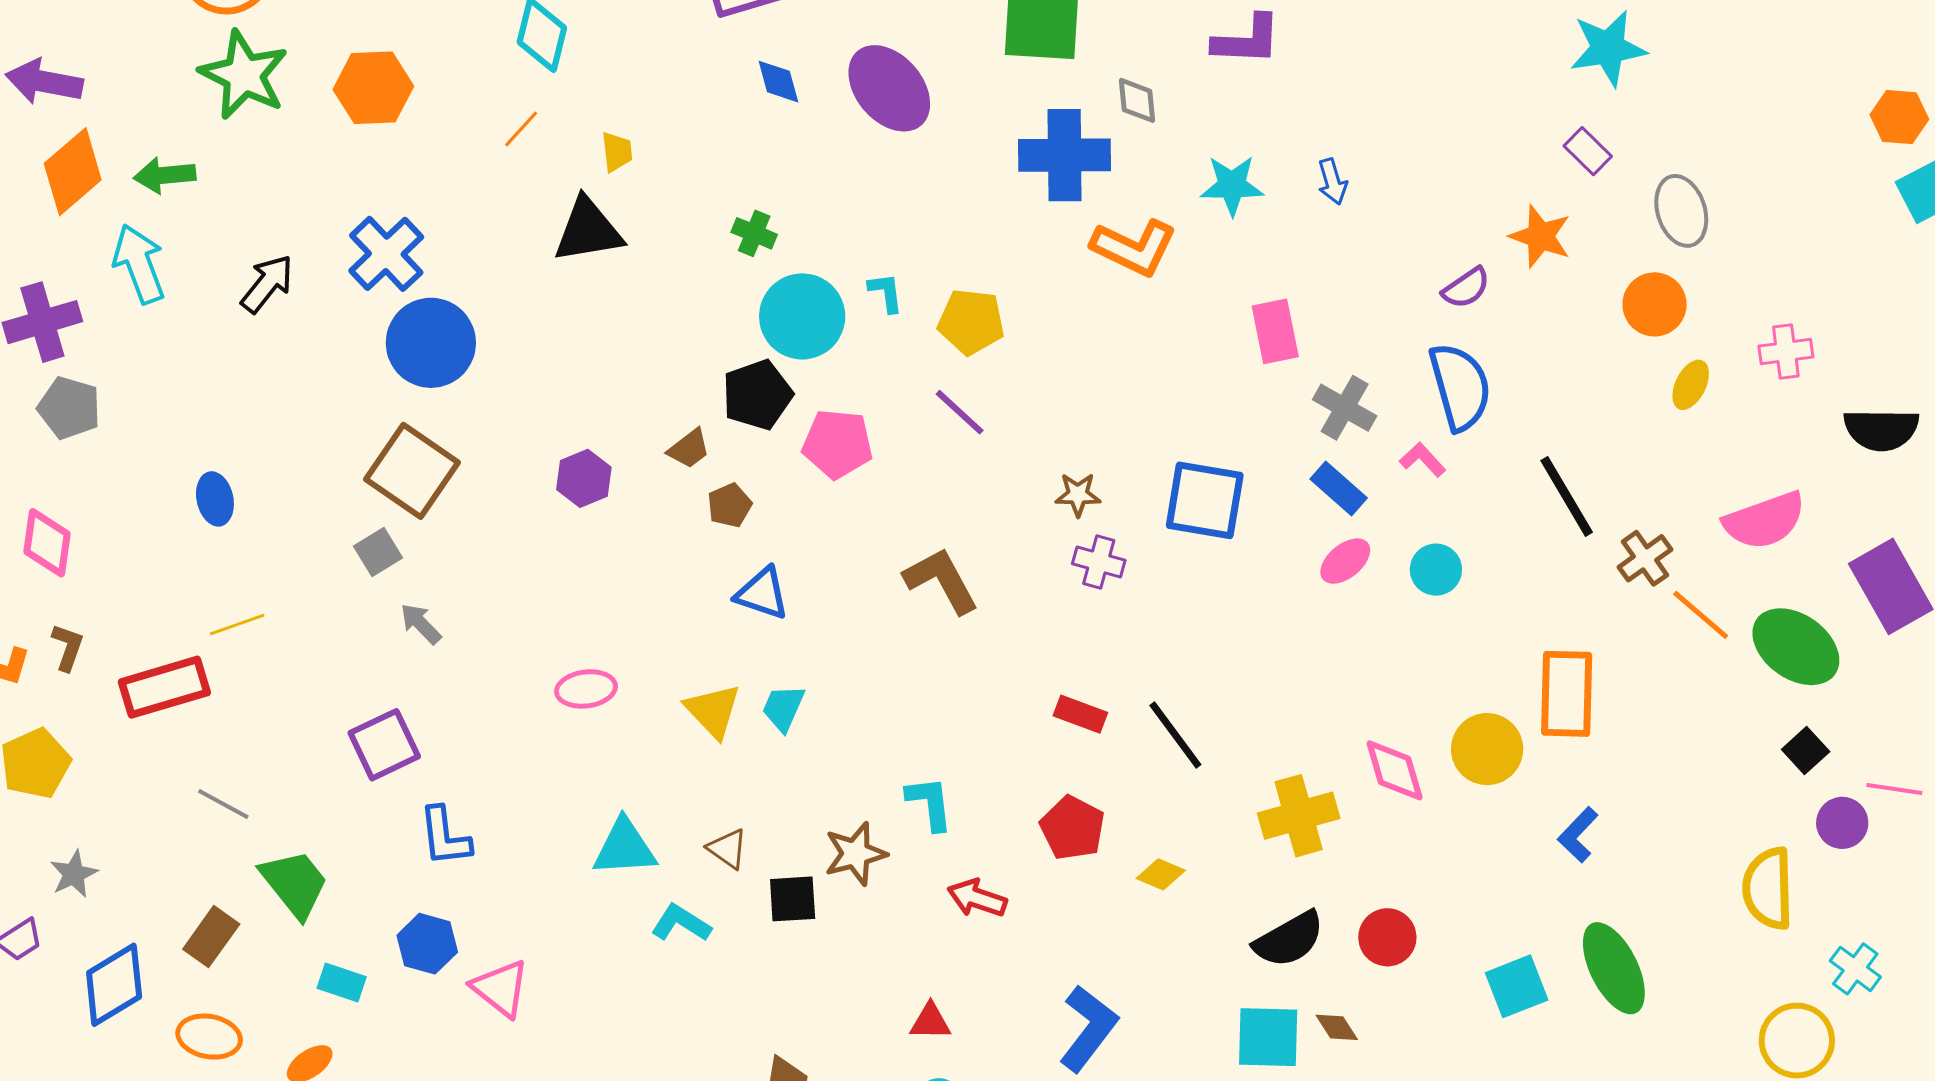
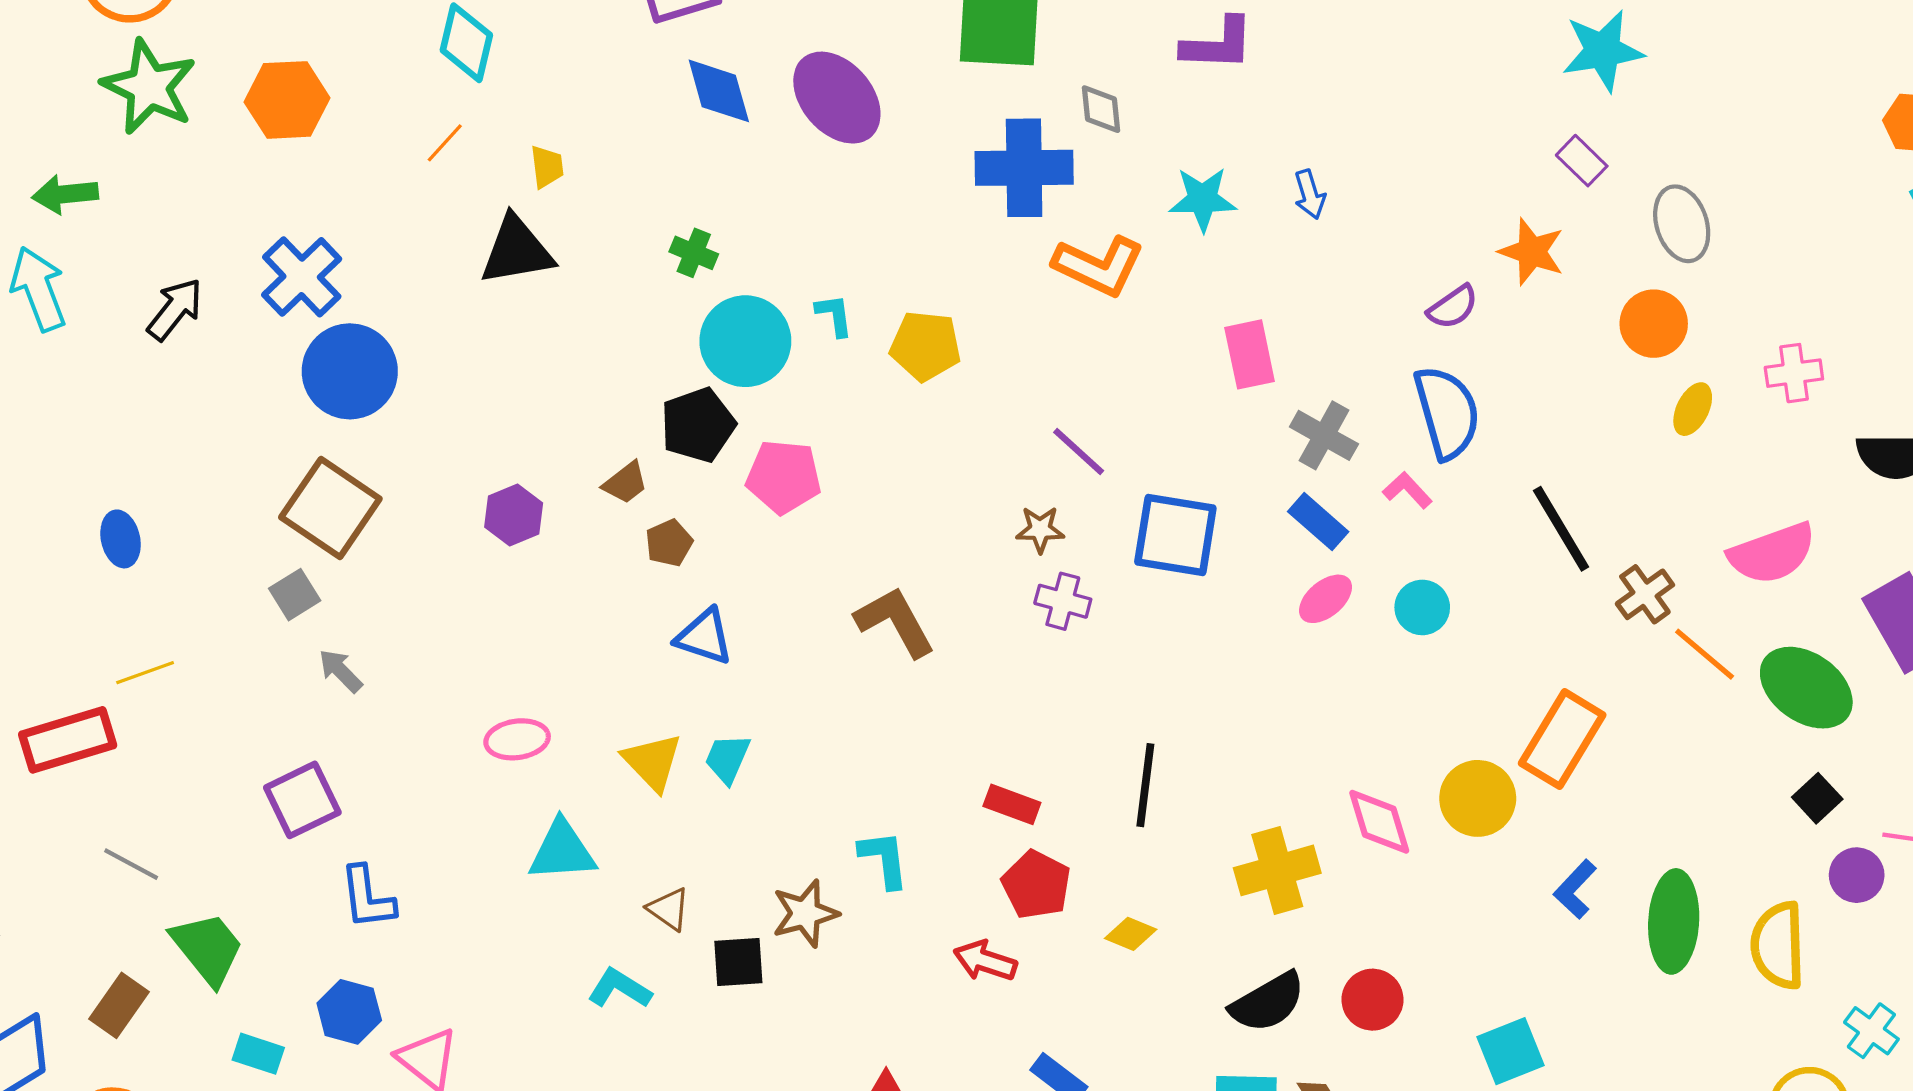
blue diamond: (778, 82) -> (719, 91), size x1.4
purple line: (960, 412) -> (1079, 452), moved
orange rectangle: (1567, 694) -> (1562, 739), turned 30
red rectangle: (1080, 714) -> (1012, 804), moved
black line: (1175, 735) -> (1145, 785), turned 44
cyan triangle: (624, 848) -> (562, 851), moved
red arrow: (977, 898) -> (985, 961), moved
green ellipse: (1614, 968) -> (1674, 921), moved, turned 30

